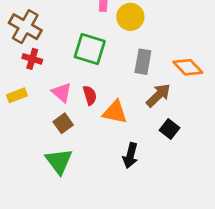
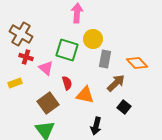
yellow circle: (130, 17) -> (93, 39), moved
pink triangle: (62, 92) -> (46, 68), moved
brown square: (63, 123) -> (48, 103), size x1.5

